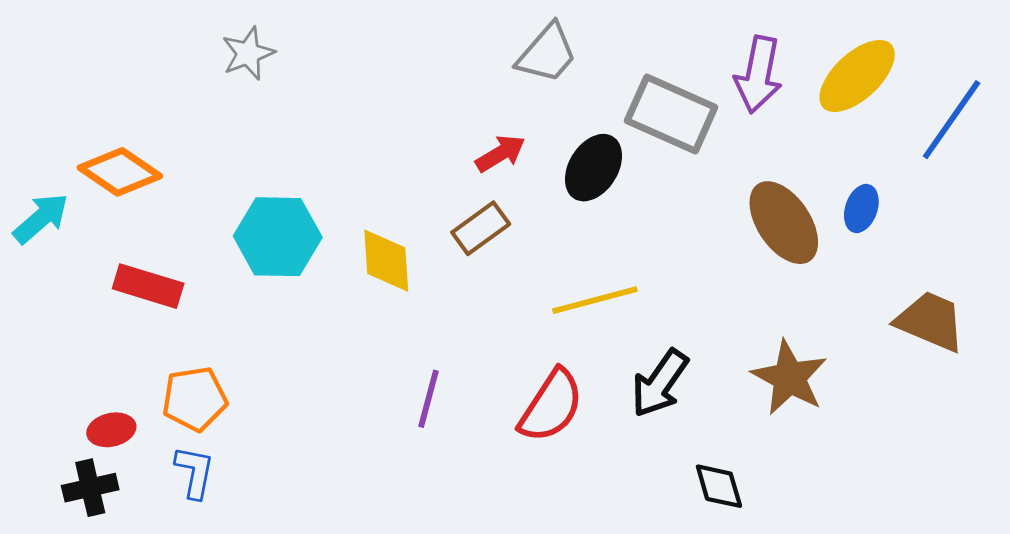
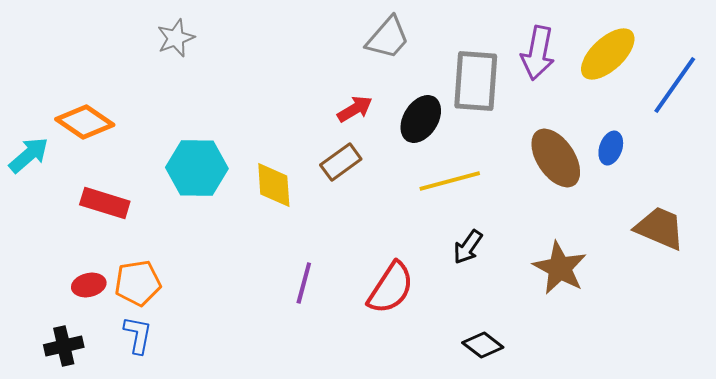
gray rectangle: (671, 114) -> (476, 81), turned 70
yellow line: (595, 300) -> (450, 181), moved
black arrow: (660, 383) -> (468, 247), moved, size x0.7
red ellipse: (111, 430) -> (89, 285), moved
black diamond: (719, 486) -> (483, 345), moved, turned -36

